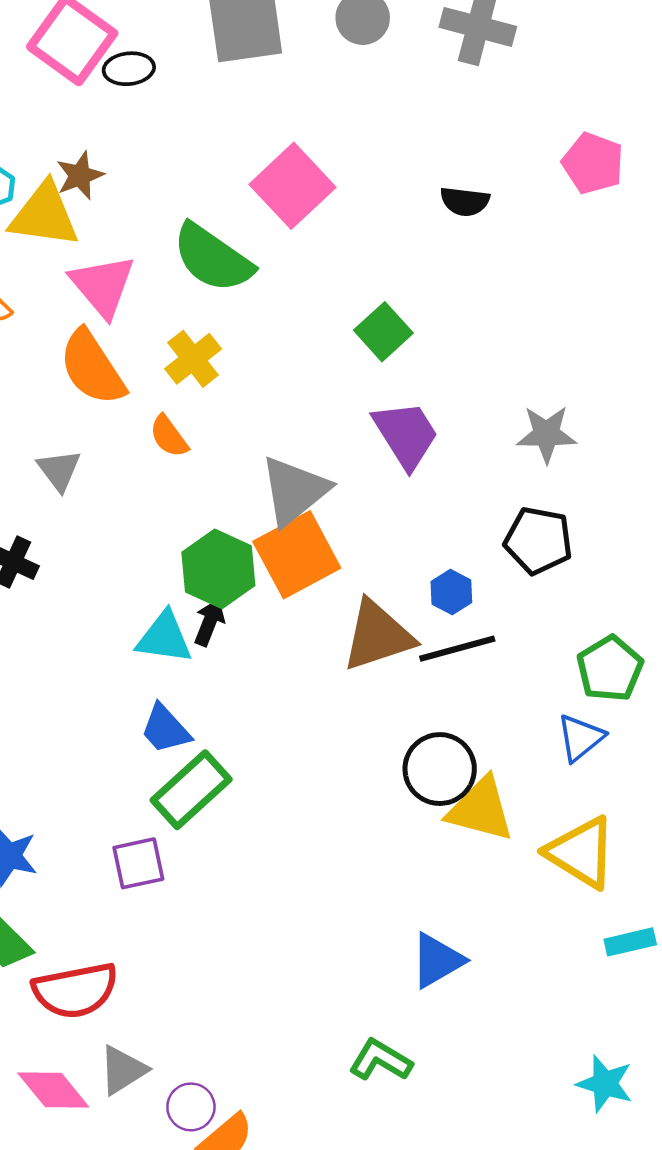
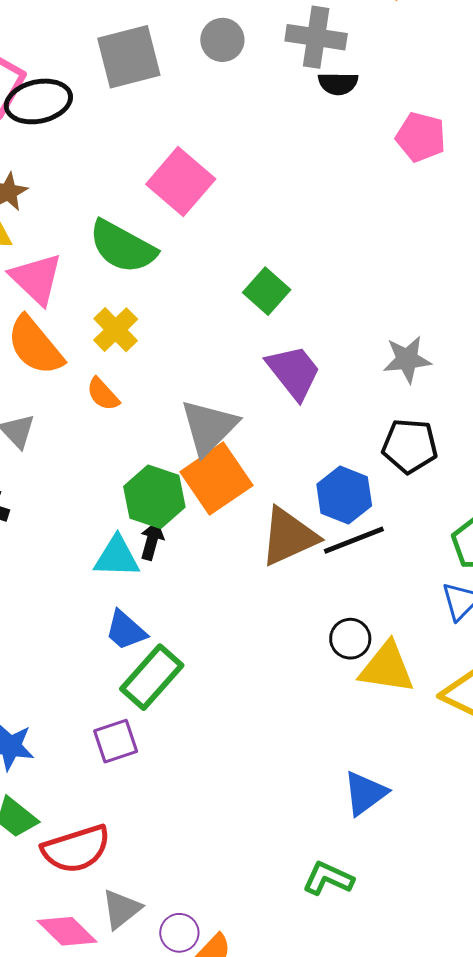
black ellipse: (129, 69) -> (38, 101), size x1.6
black semicircle: (465, 201) -> (338, 84), moved
blue hexagon: (451, 592) -> (344, 495), size x1.6
black circle: (440, 769) -> (350, 639), size x0.7

